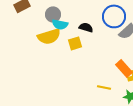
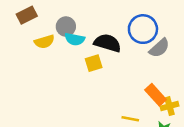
black semicircle: (86, 27) -> (108, 43), size x1.5
yellow semicircle: (49, 36) -> (44, 42), moved, size x0.7

